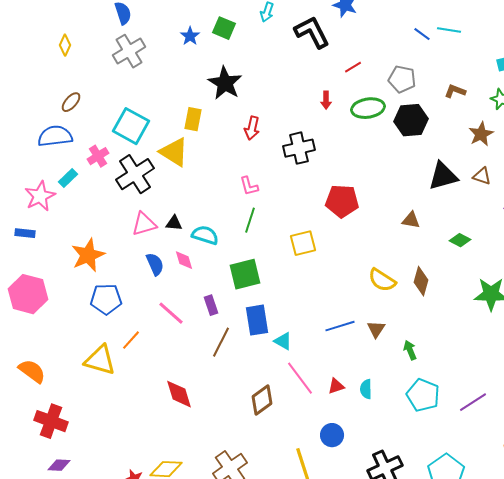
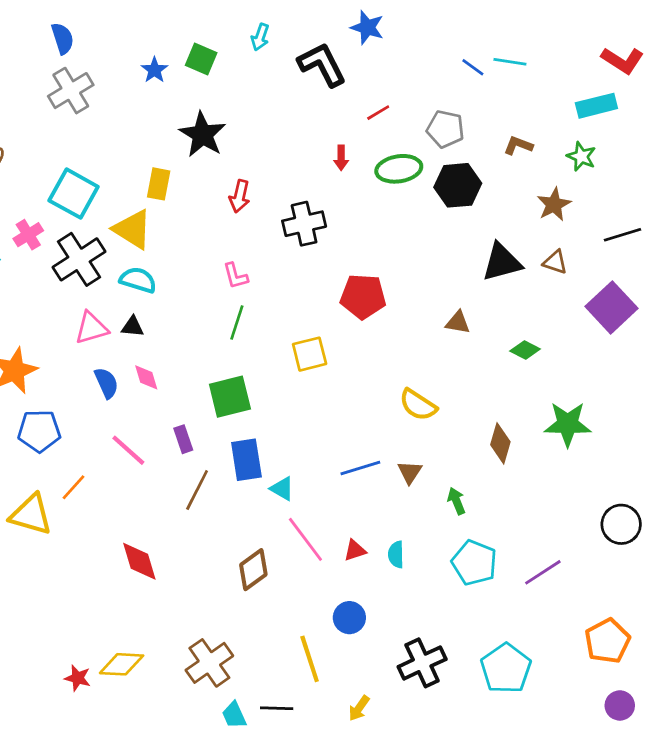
cyan semicircle: (205, 235) -> (138, 280), moved
brown diamond: (421, 281) -> (500, 443), moved

